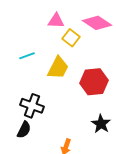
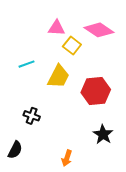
black cross: (32, 106) -> (32, 116), size x0.7
black semicircle: (24, 130) -> (15, 150), moved

